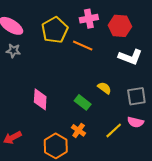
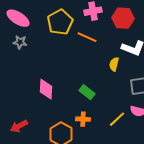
yellow semicircle: (104, 88) -> (114, 64), moved, turned -112
orange cross: (79, 130) -> (83, 119), turned -32

